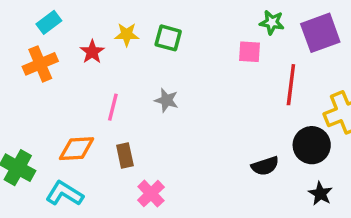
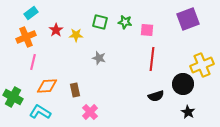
green star: (272, 22) -> (125, 22), moved
yellow star: (127, 35) -> (76, 35), moved
red line: (291, 85) -> (152, 59), moved
pink line: (113, 107) -> (33, 62), moved

